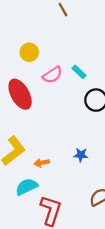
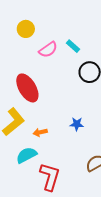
red ellipse: (20, 94) -> (27, 88), moved

